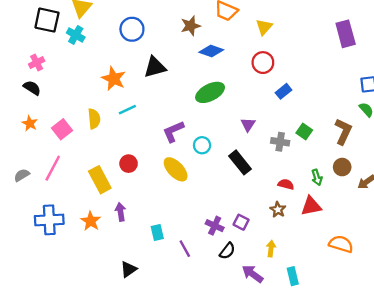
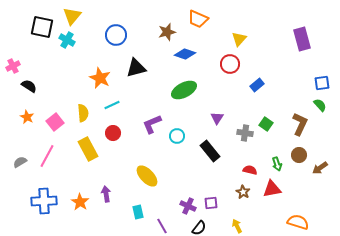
yellow triangle: (264, 27) -> (239, 39), moved
pink cross: (37, 63) -> (13, 66), moved
blue rectangle: (284, 91) -> (257, 85), moved
red circle: (129, 164) -> (113, 133), moved
yellow ellipse: (176, 169) -> (147, 176), moved
yellow rectangle: (100, 180) -> (88, 149), moved
purple square: (241, 222) -> (211, 203), turned -32
yellow arrow: (271, 249) -> (237, 226), turned -32

